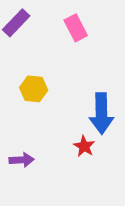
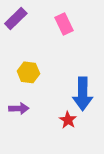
purple arrow: (22, 160) -> (19, 108), moved

